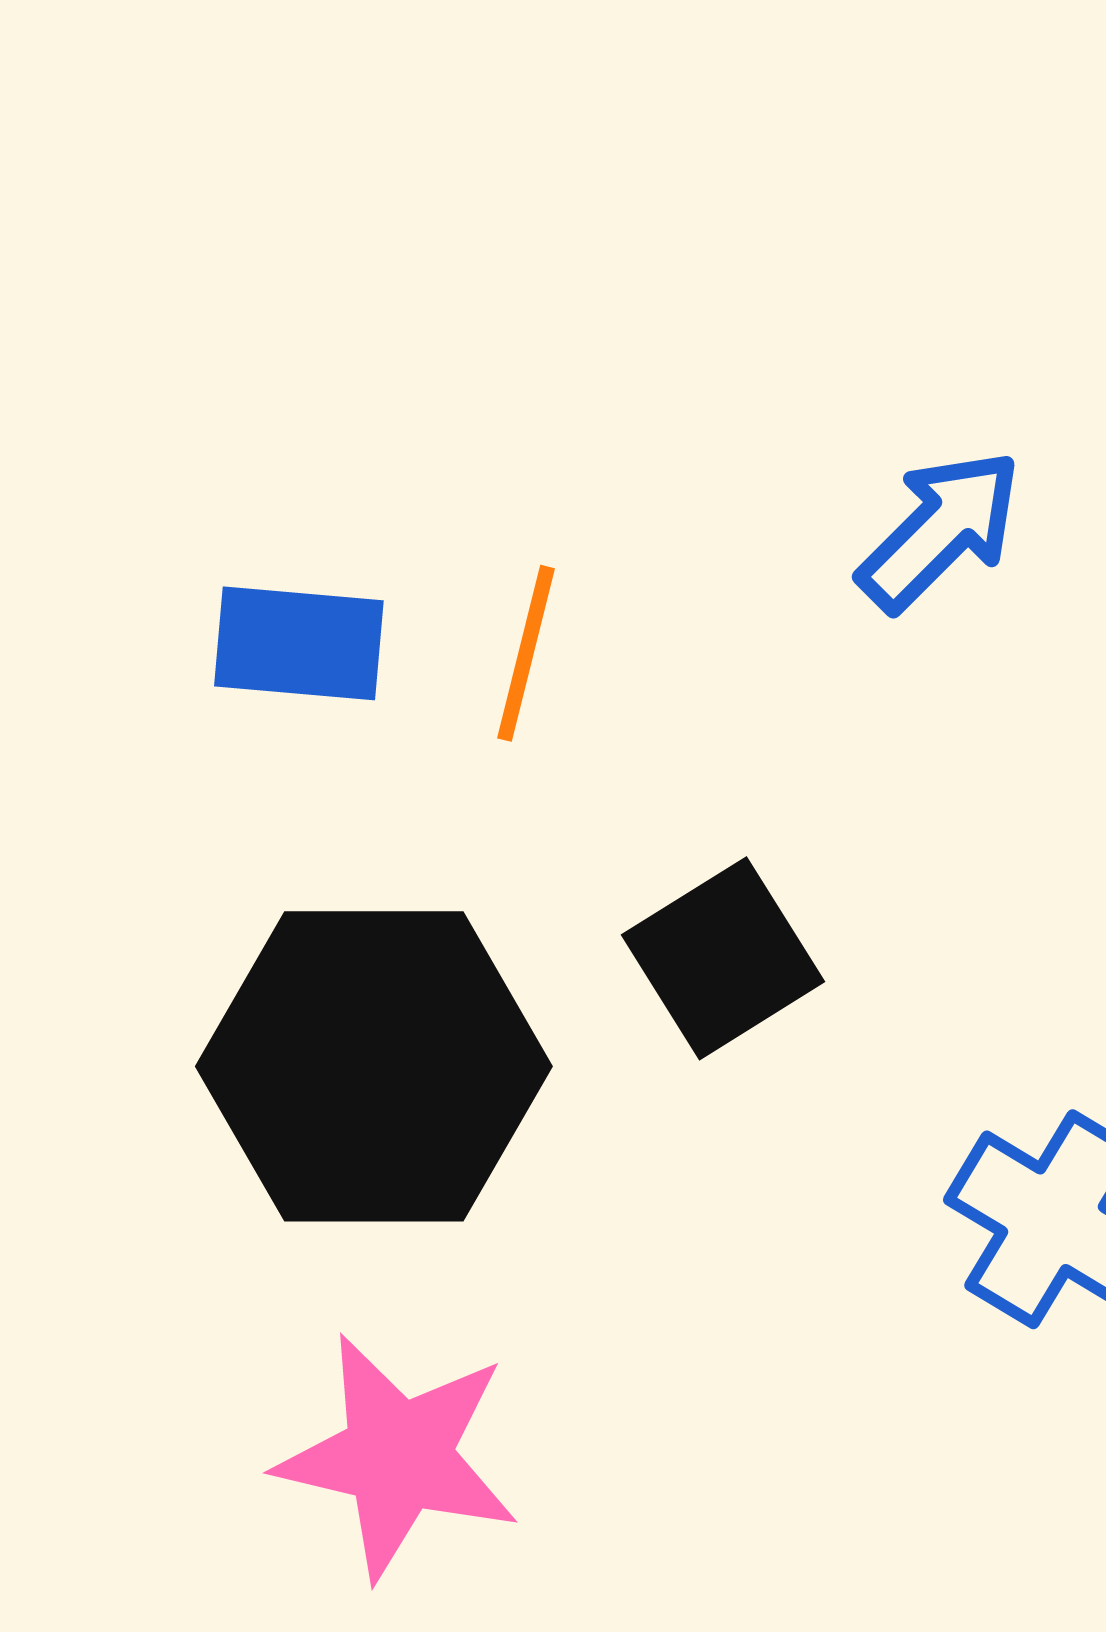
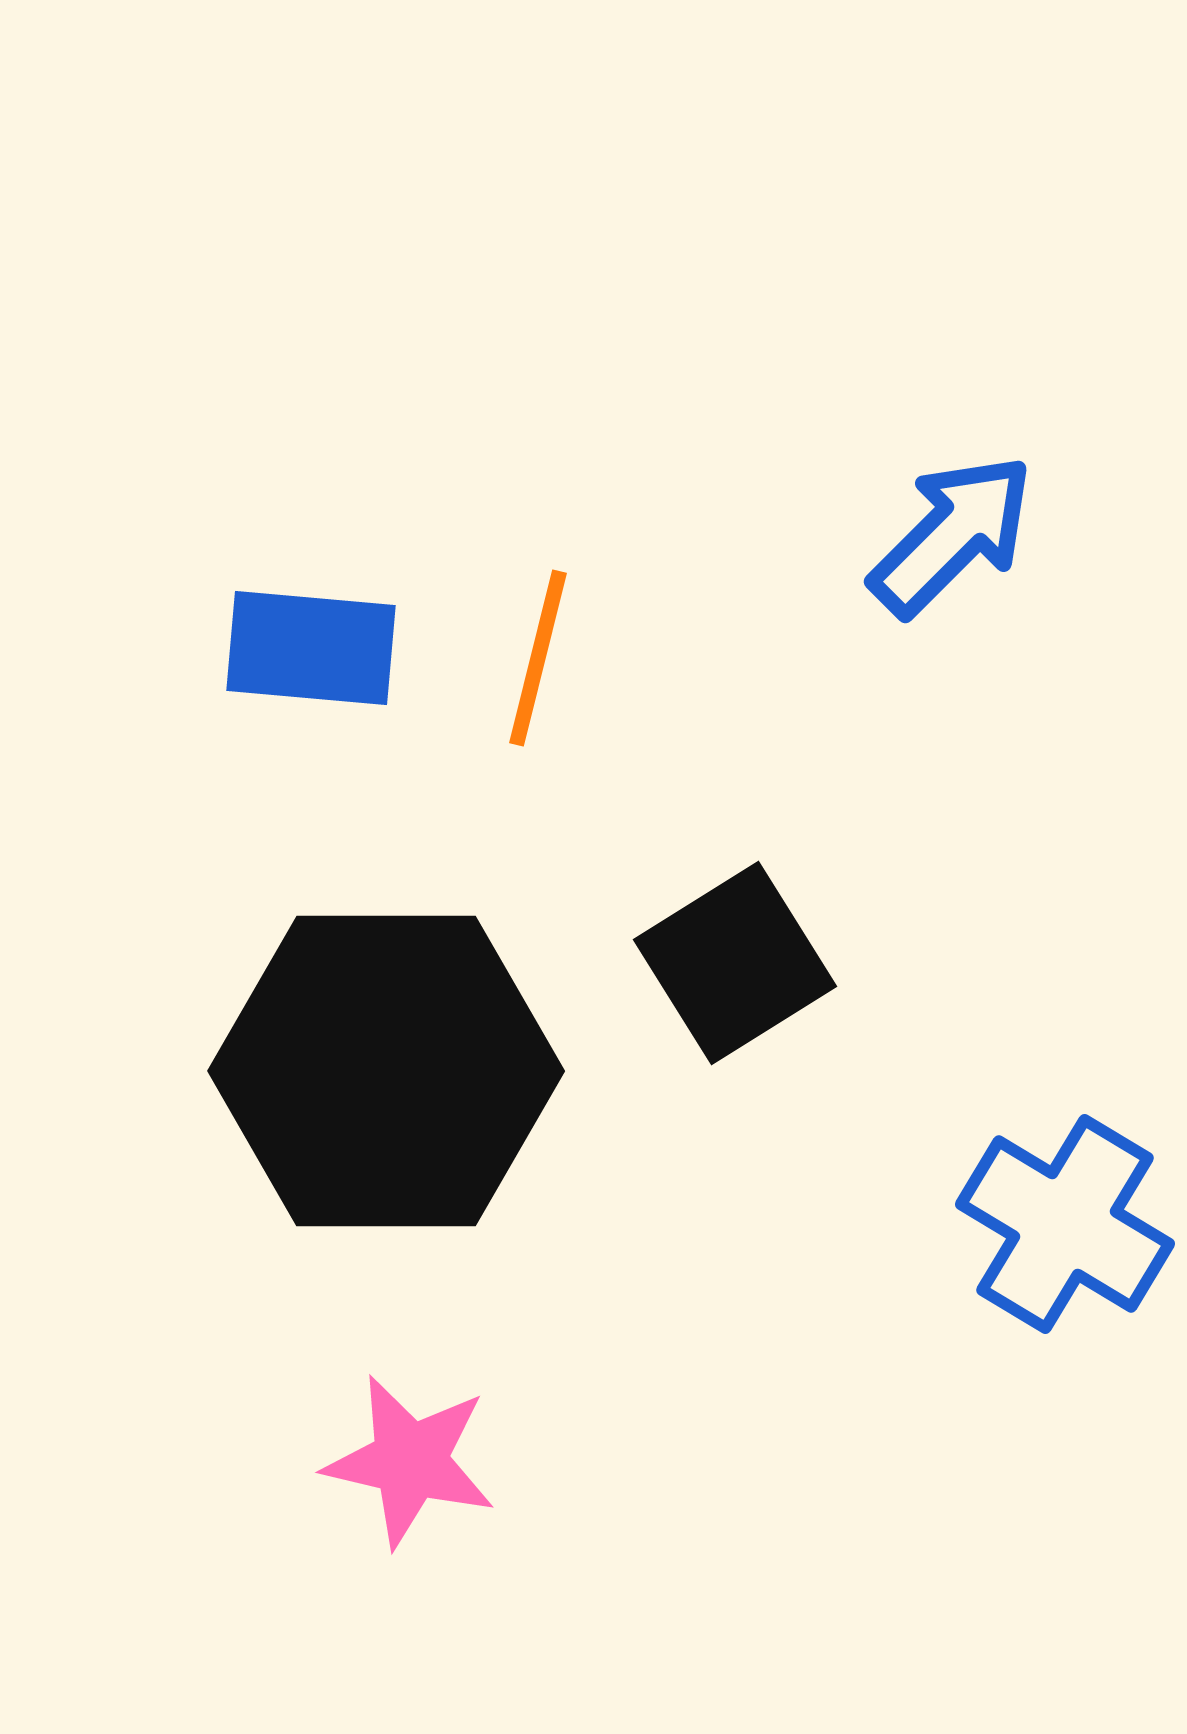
pink star: (398, 1456) -> (410, 1461), size x0.7

